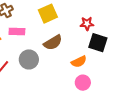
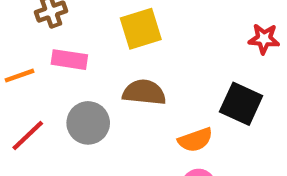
red star: (87, 24) -> (264, 39), moved
brown semicircle: (53, 43) -> (144, 92), turned -150

